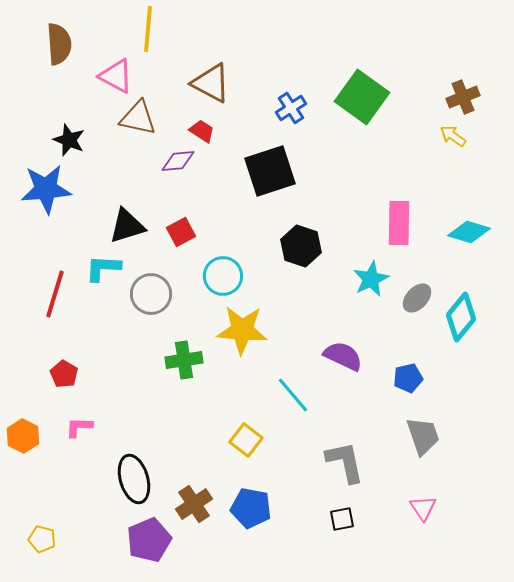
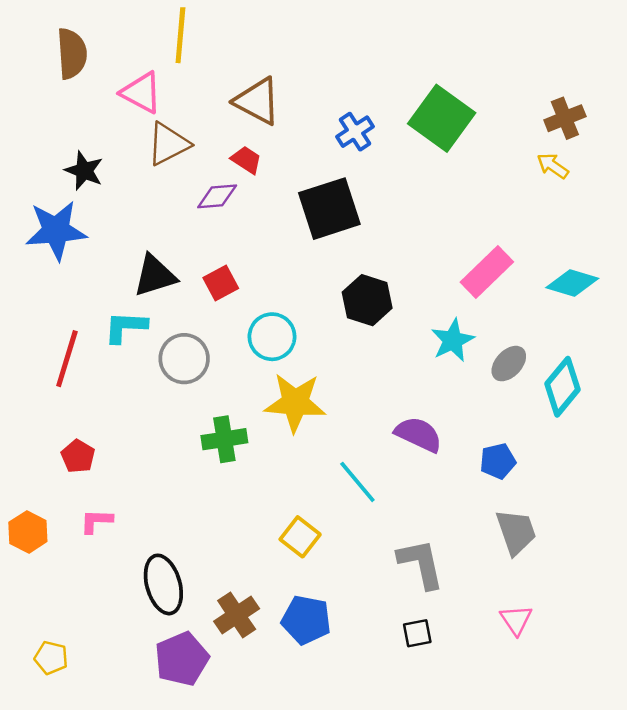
brown triangle: (138, 118) -> (168, 144), turned -39
pink rectangle: (399, 223) -> (487, 272), turned 45

